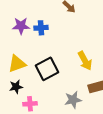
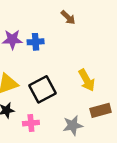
pink cross: (30, 104) -> (31, 123), moved

